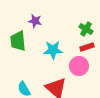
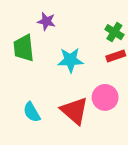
pink circle: (79, 66) -> (105, 97), moved

